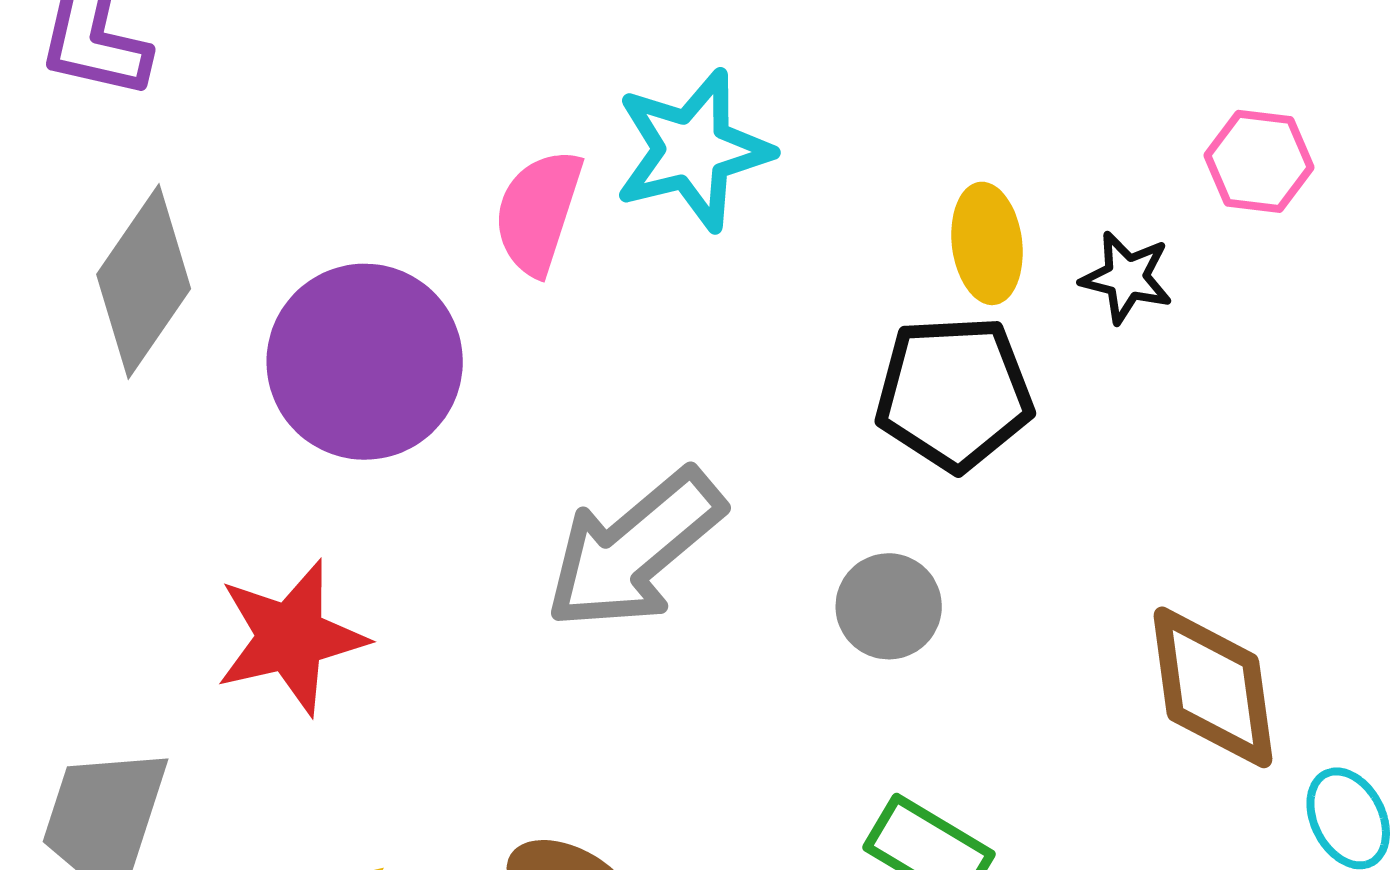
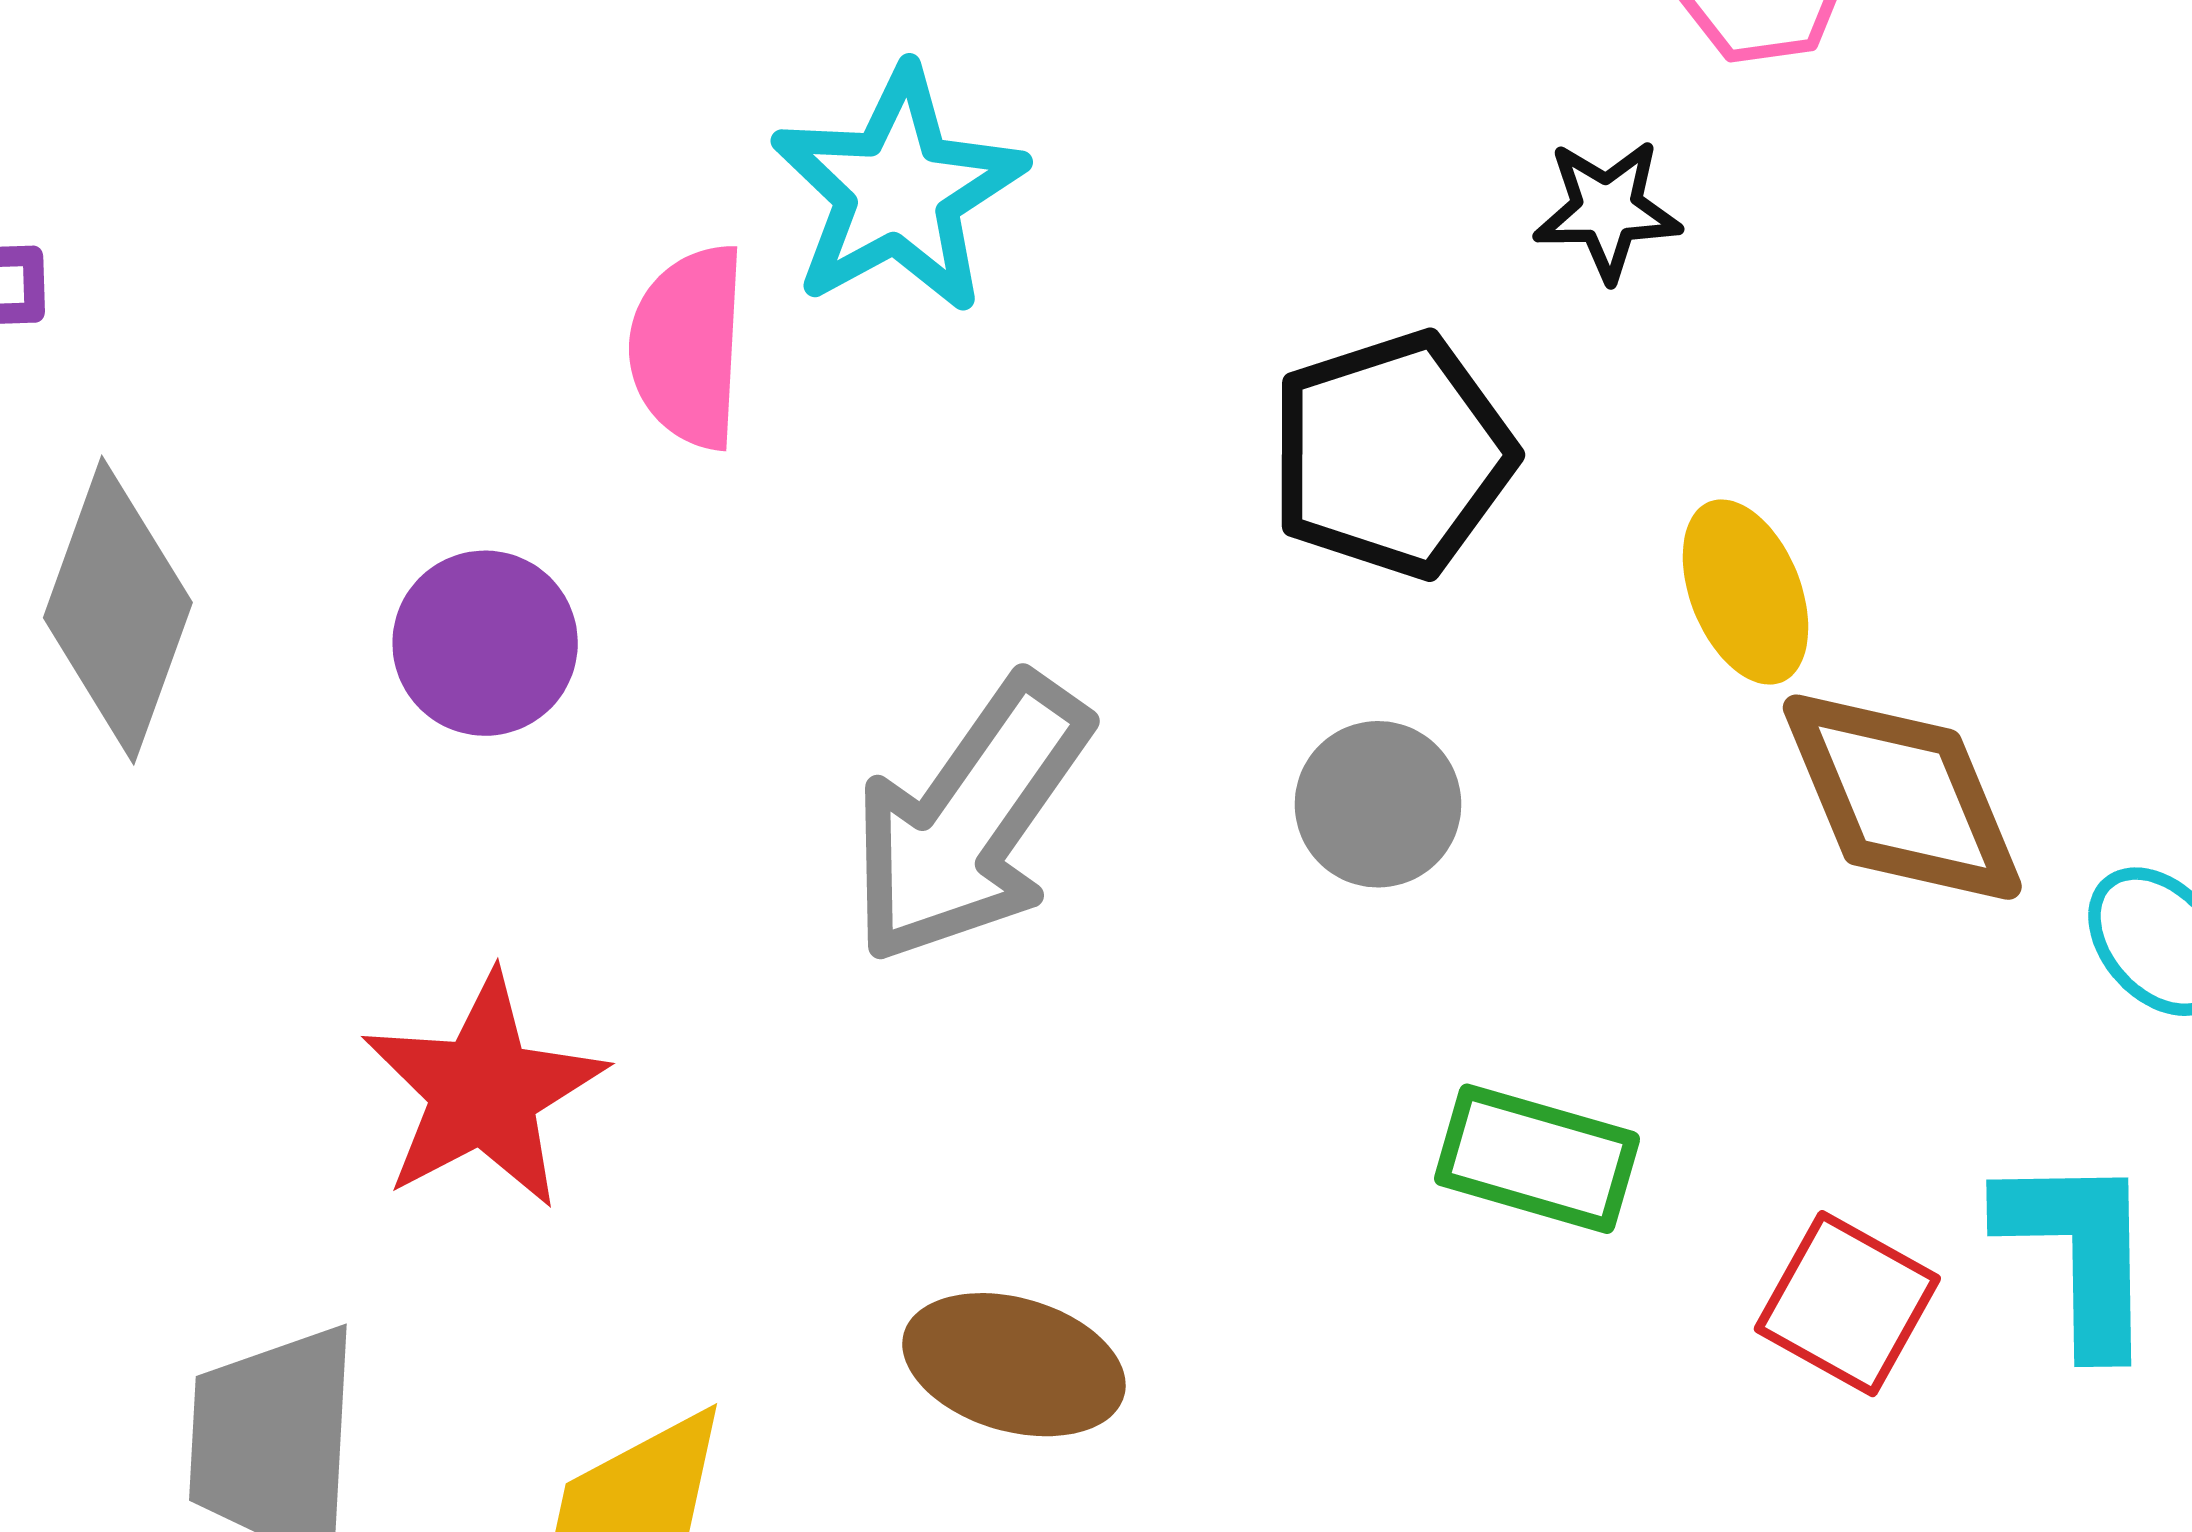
yellow ellipse: (987, 243) -> (1745, 592), moved
purple circle: (365, 362) -> (485, 643), size x0.6

